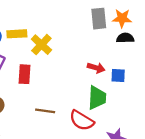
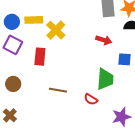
red arrow: (96, 68) -> (104, 40), moved
red semicircle: (82, 120) -> (91, 99), size x0.6

